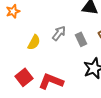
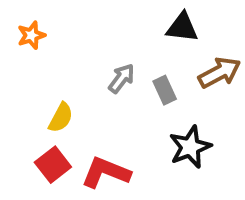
yellow semicircle: (34, 42) -> (61, 118), moved

